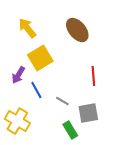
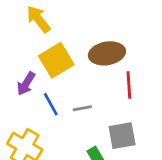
brown ellipse: (77, 30) -> (107, 53), moved, turned -60
gray line: (62, 101) -> (82, 108), moved, turned -40

